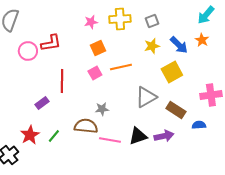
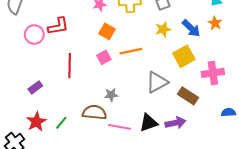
orange square: (98, 48) -> (107, 31), turned -35
pink cross: (211, 95) -> (213, 73), moved
purple rectangle: (42, 103) -> (35, 87), moved
blue semicircle: (199, 125) -> (228, 112), moved

